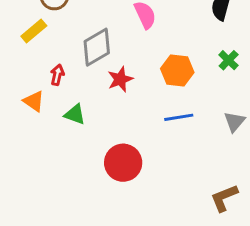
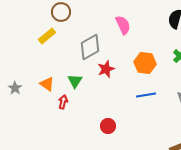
red arrow: (57, 75) -> (63, 102), moved
green triangle: (75, 114) -> (75, 81), moved, turned 42
red circle: (123, 163) -> (108, 126), size x0.6

